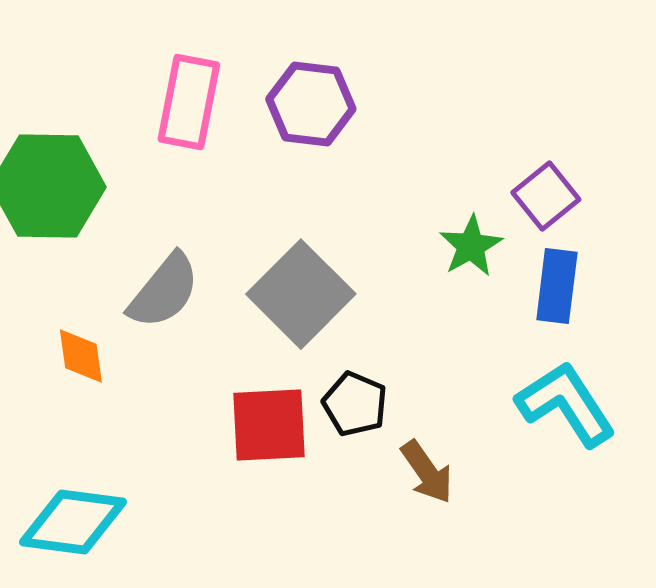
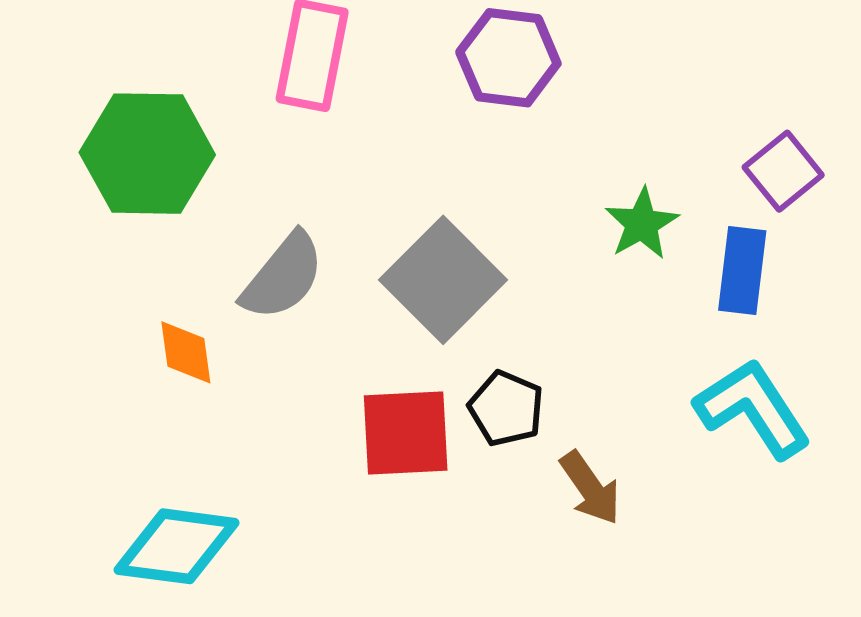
purple hexagon: (311, 104) -> (508, 58), moved
purple square: (546, 196) -> (783, 171), moved

